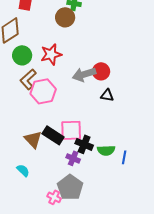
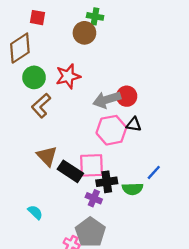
pink hexagon: (43, 91) -> (111, 130), moved
brown triangle: (33, 139) -> (47, 156), moved
black cross: (84, 144) -> (107, 182), turned -30
blue line: (124, 157) -> (154, 172), moved, turned 32

